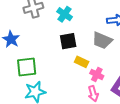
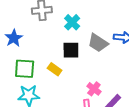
gray trapezoid: (102, 40) -> (98, 43), moved
yellow rectangle: (82, 62) -> (55, 69), moved

